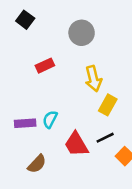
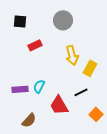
black square: (25, 20) -> (20, 21), moved, turned -32
yellow rectangle: (108, 105) -> (90, 68), moved
black line: (105, 138) -> (81, 92), moved

